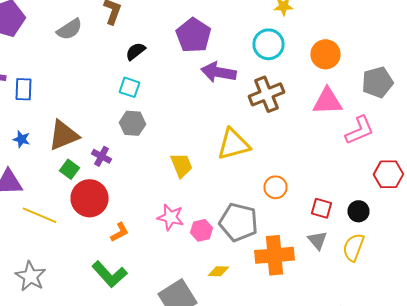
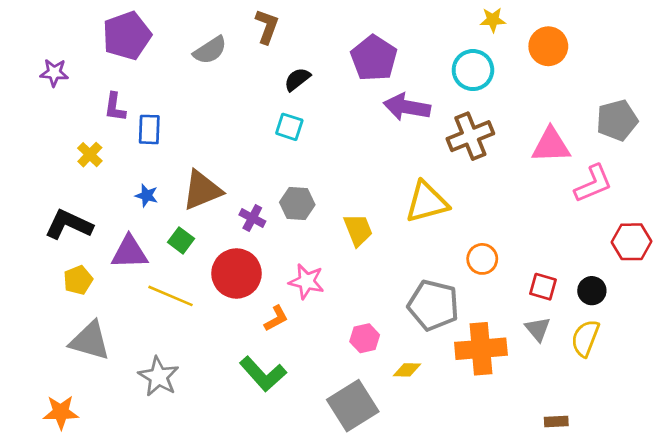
orange circle: (326, 54) -> (548, 46), moved
gray hexagon: (132, 123) -> (297, 203), moved
green square: (70, 169) -> (181, 240), moved
pink star: (170, 217) -> (307, 281), moved
pink hexagon: (202, 230) -> (365, 338), moved

